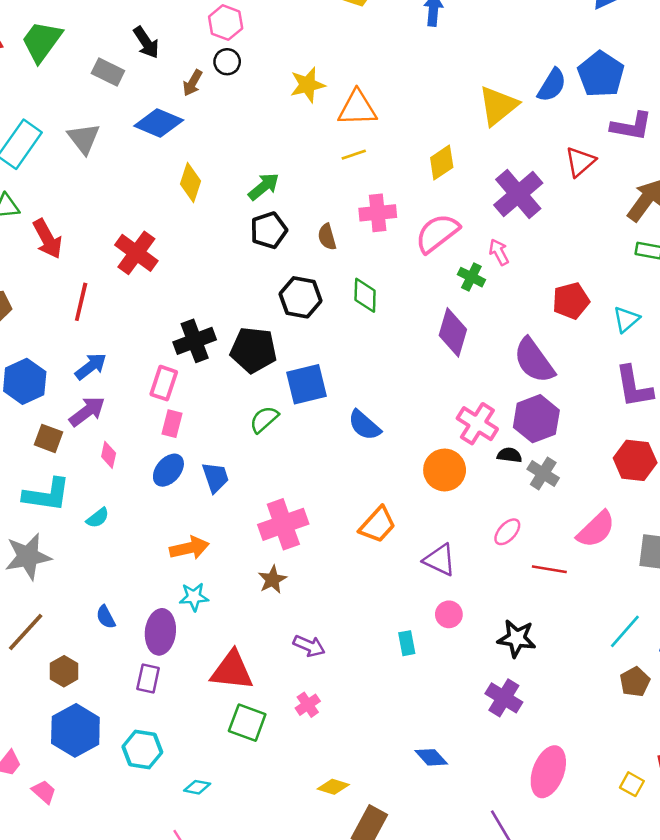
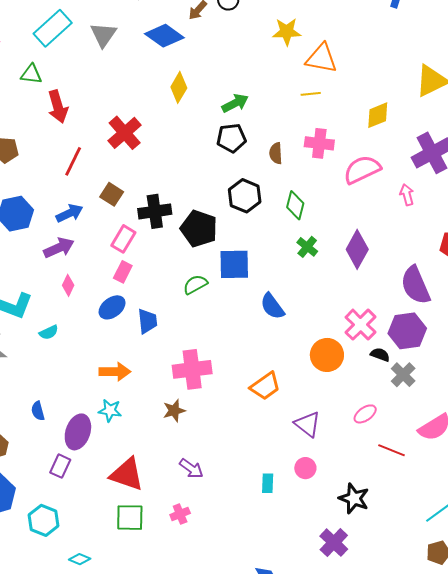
green cross: (471, 277) -> (307, 247), moved
brown square: (48, 438) -> (112, 194), moved
green square: (247, 723) -> (130, 518), turned -32

